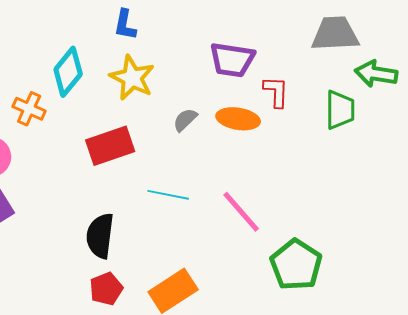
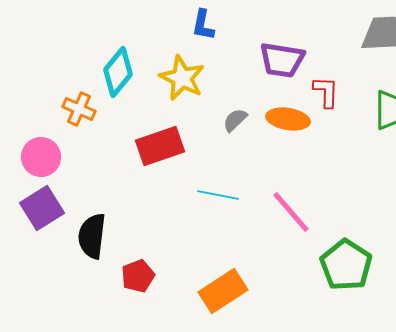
blue L-shape: (125, 25) -> (203, 25), moved
black semicircle: (100, 236) -> (92, 236), moved
red pentagon: (106, 289) -> (138, 276), moved

